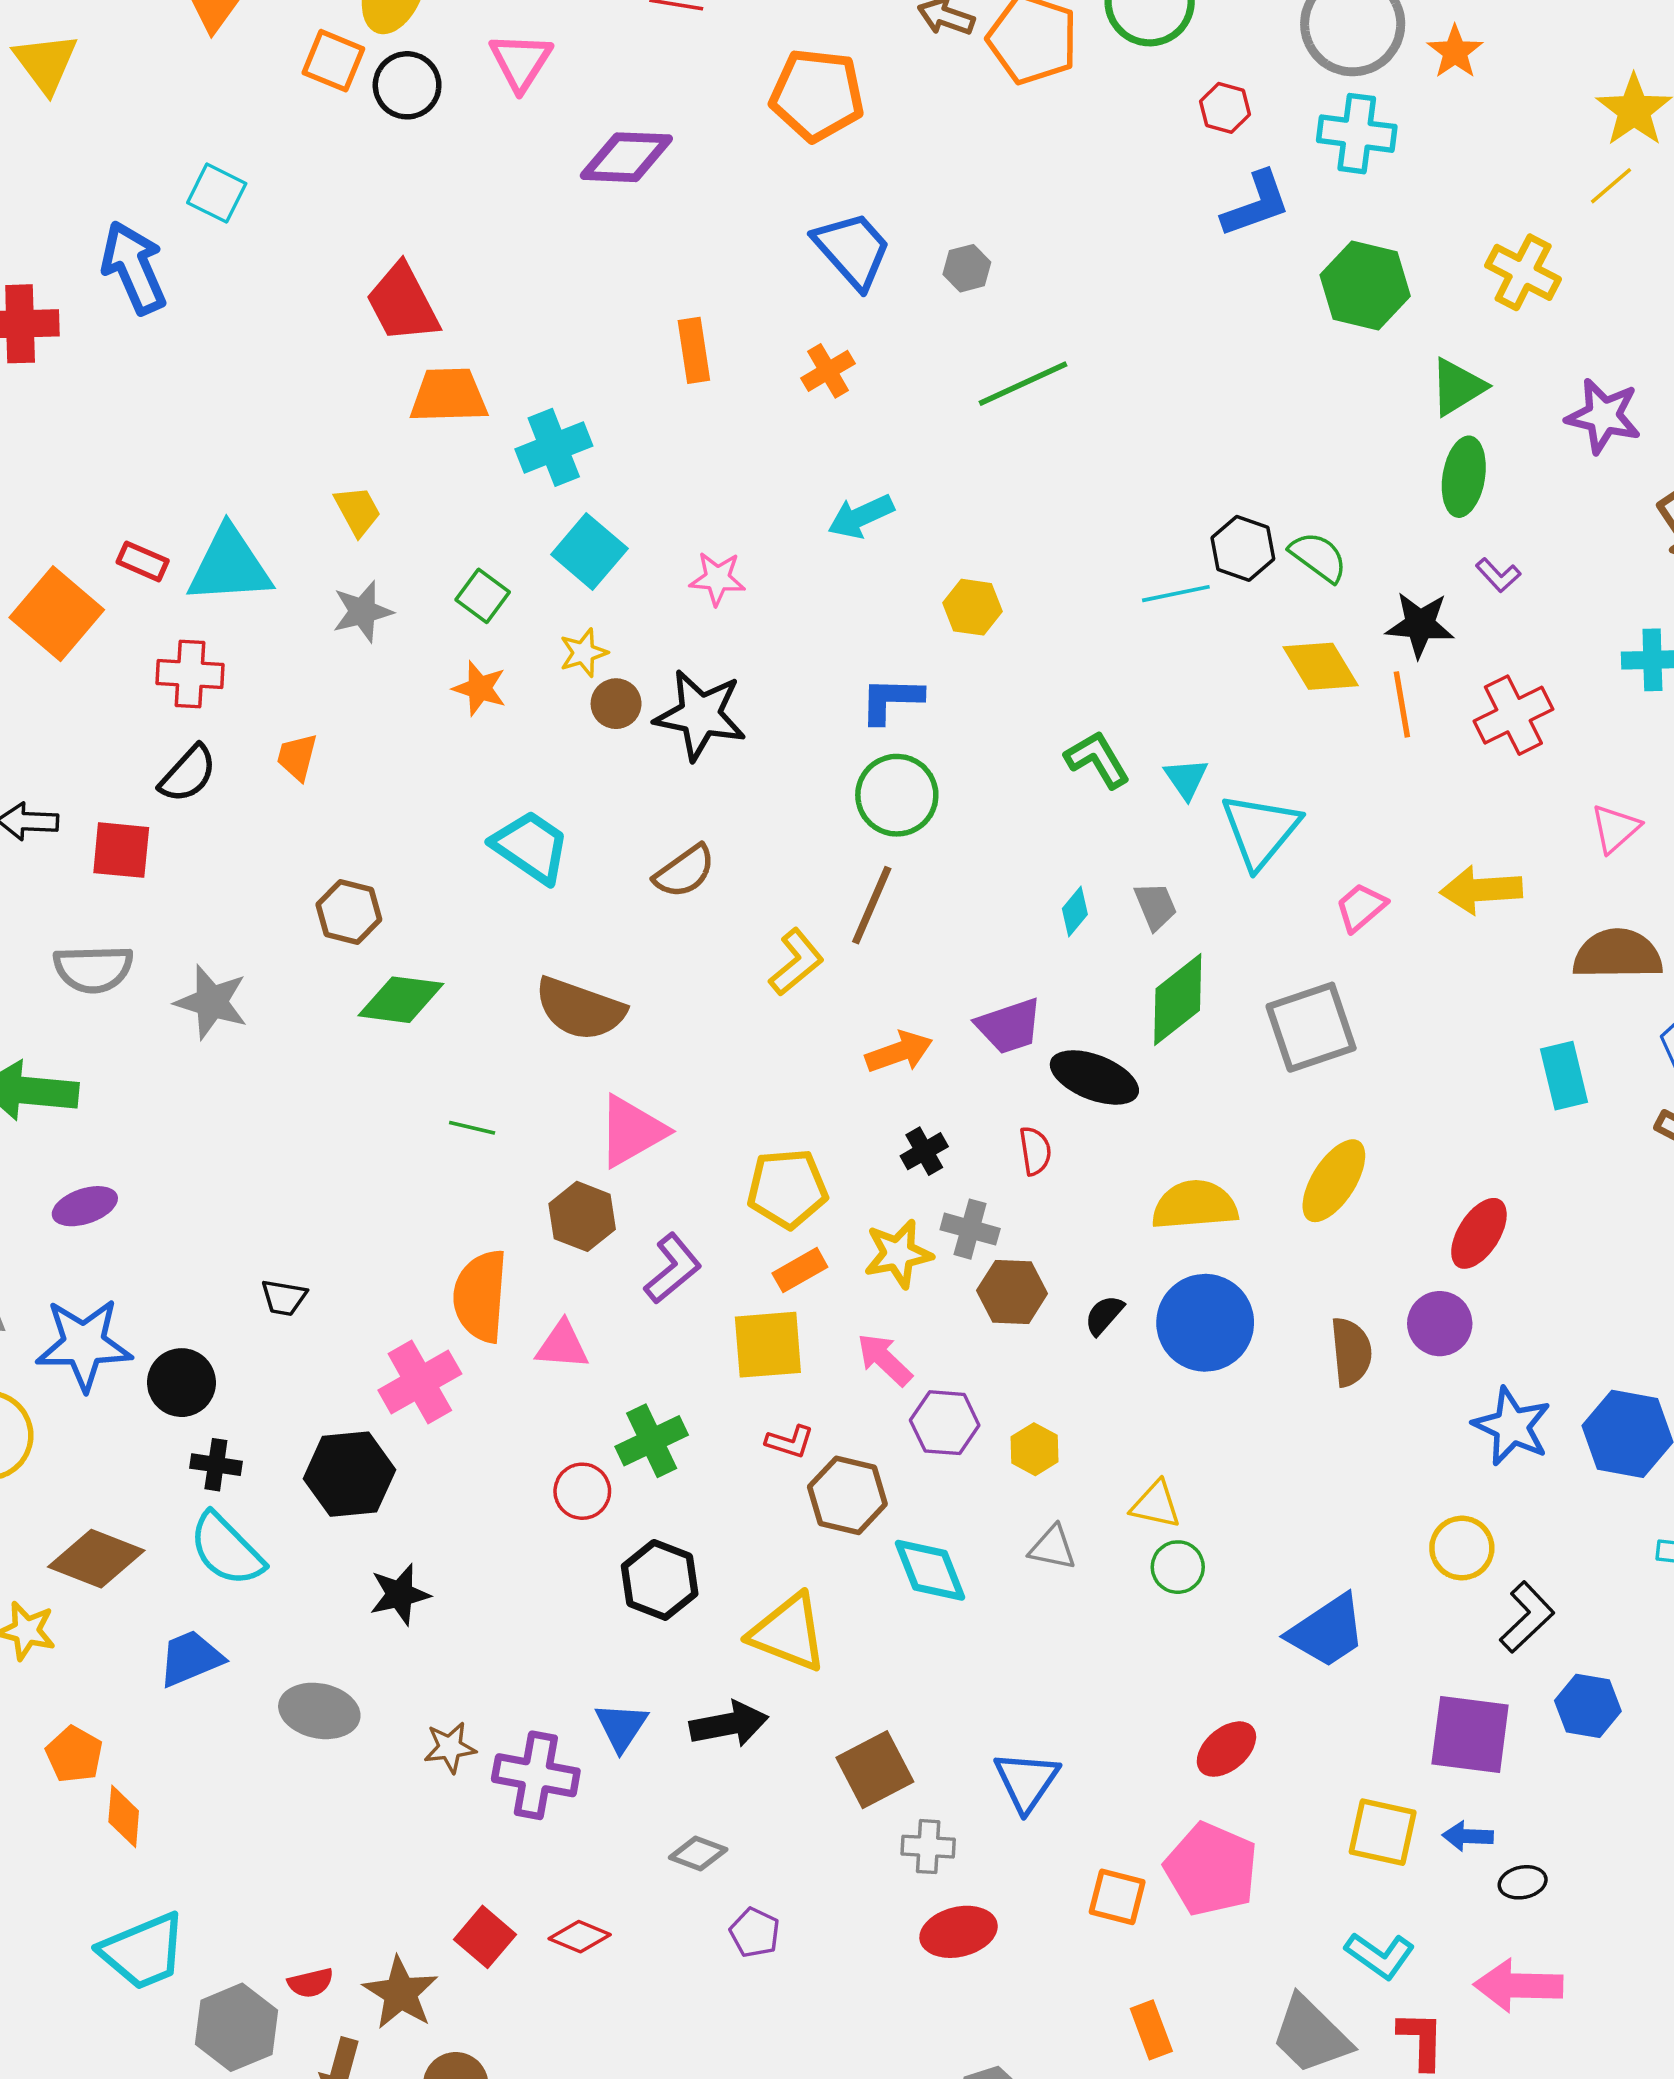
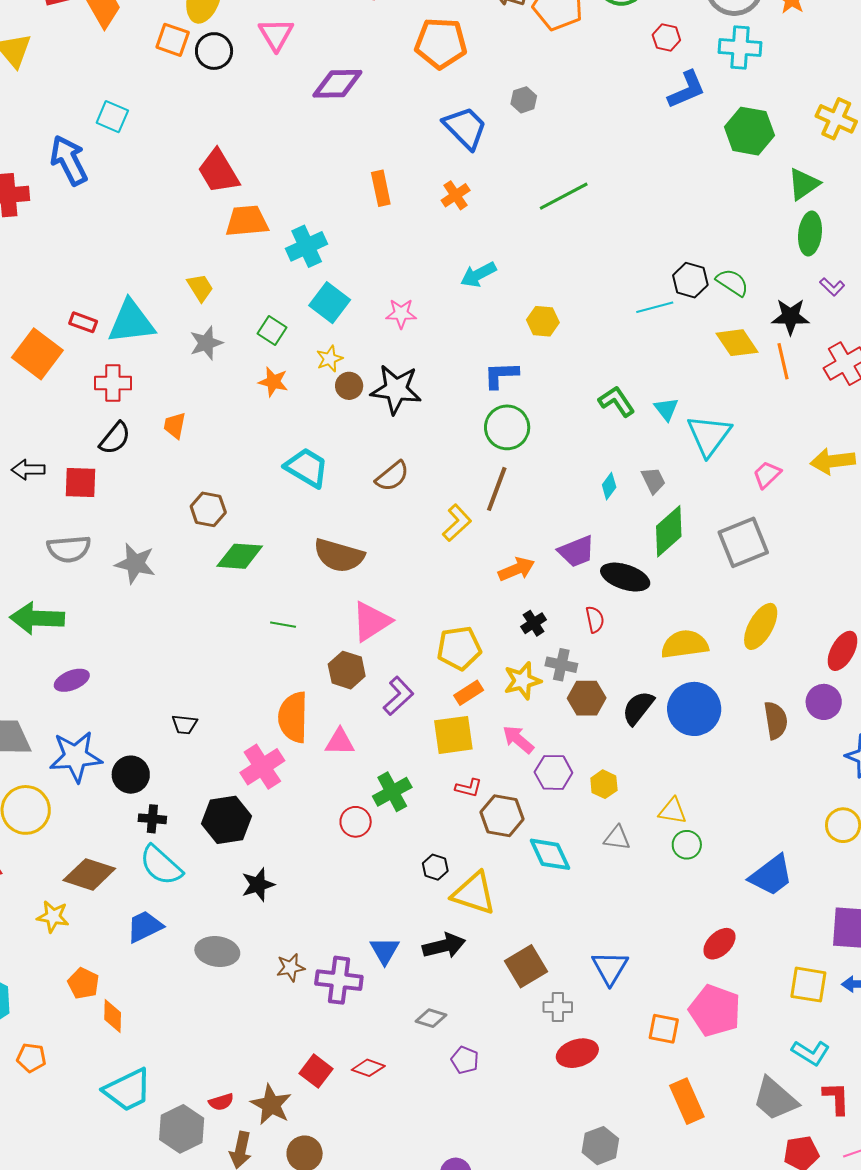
gray hexagon: (967, 268) -> (524, 100), moved
black semicircle: (1104, 1315) -> (638, 708), size x1.5
black hexagon: (660, 1580) -> (435, 867), moved, size x0.6
orange rectangle: (1151, 2030) -> (687, 1101), size x1.4

